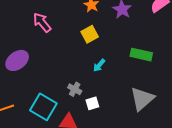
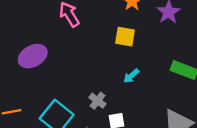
yellow square: (90, 34) -> (125, 37), turned 30

